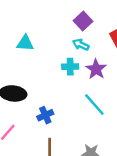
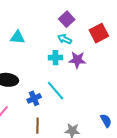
purple star: (96, 69) -> (77, 60), turned -30
cyan line: (94, 105) -> (56, 91), moved

